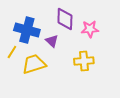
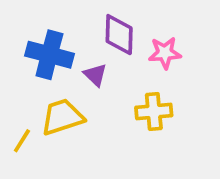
yellow line: (12, 52) -> (22, 141), moved

